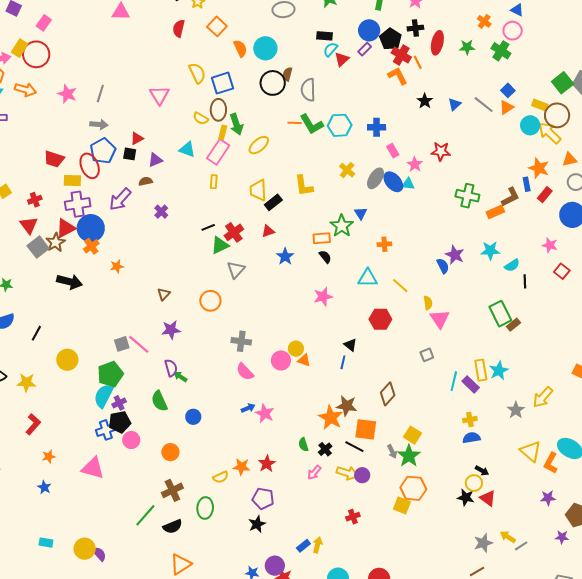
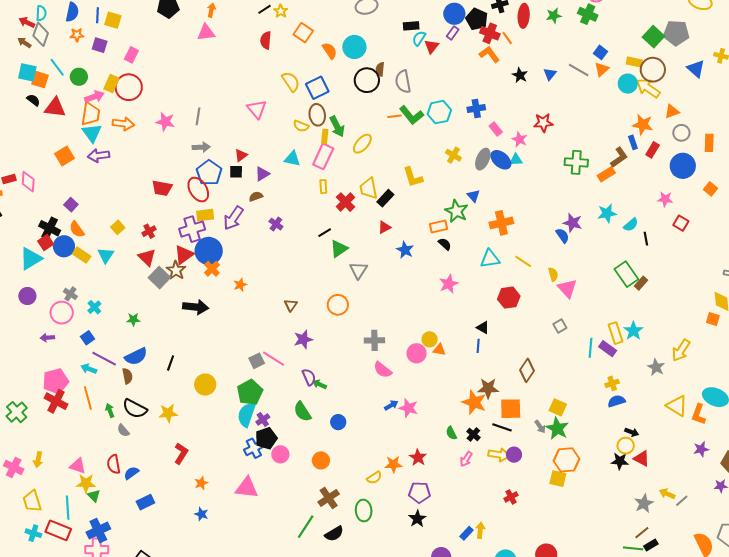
yellow rectangle: (72, 181) -> (205, 215), moved
red cross: (234, 232) -> (346, 202), moved
orange cross: (384, 244) -> (501, 223), size x1.6

